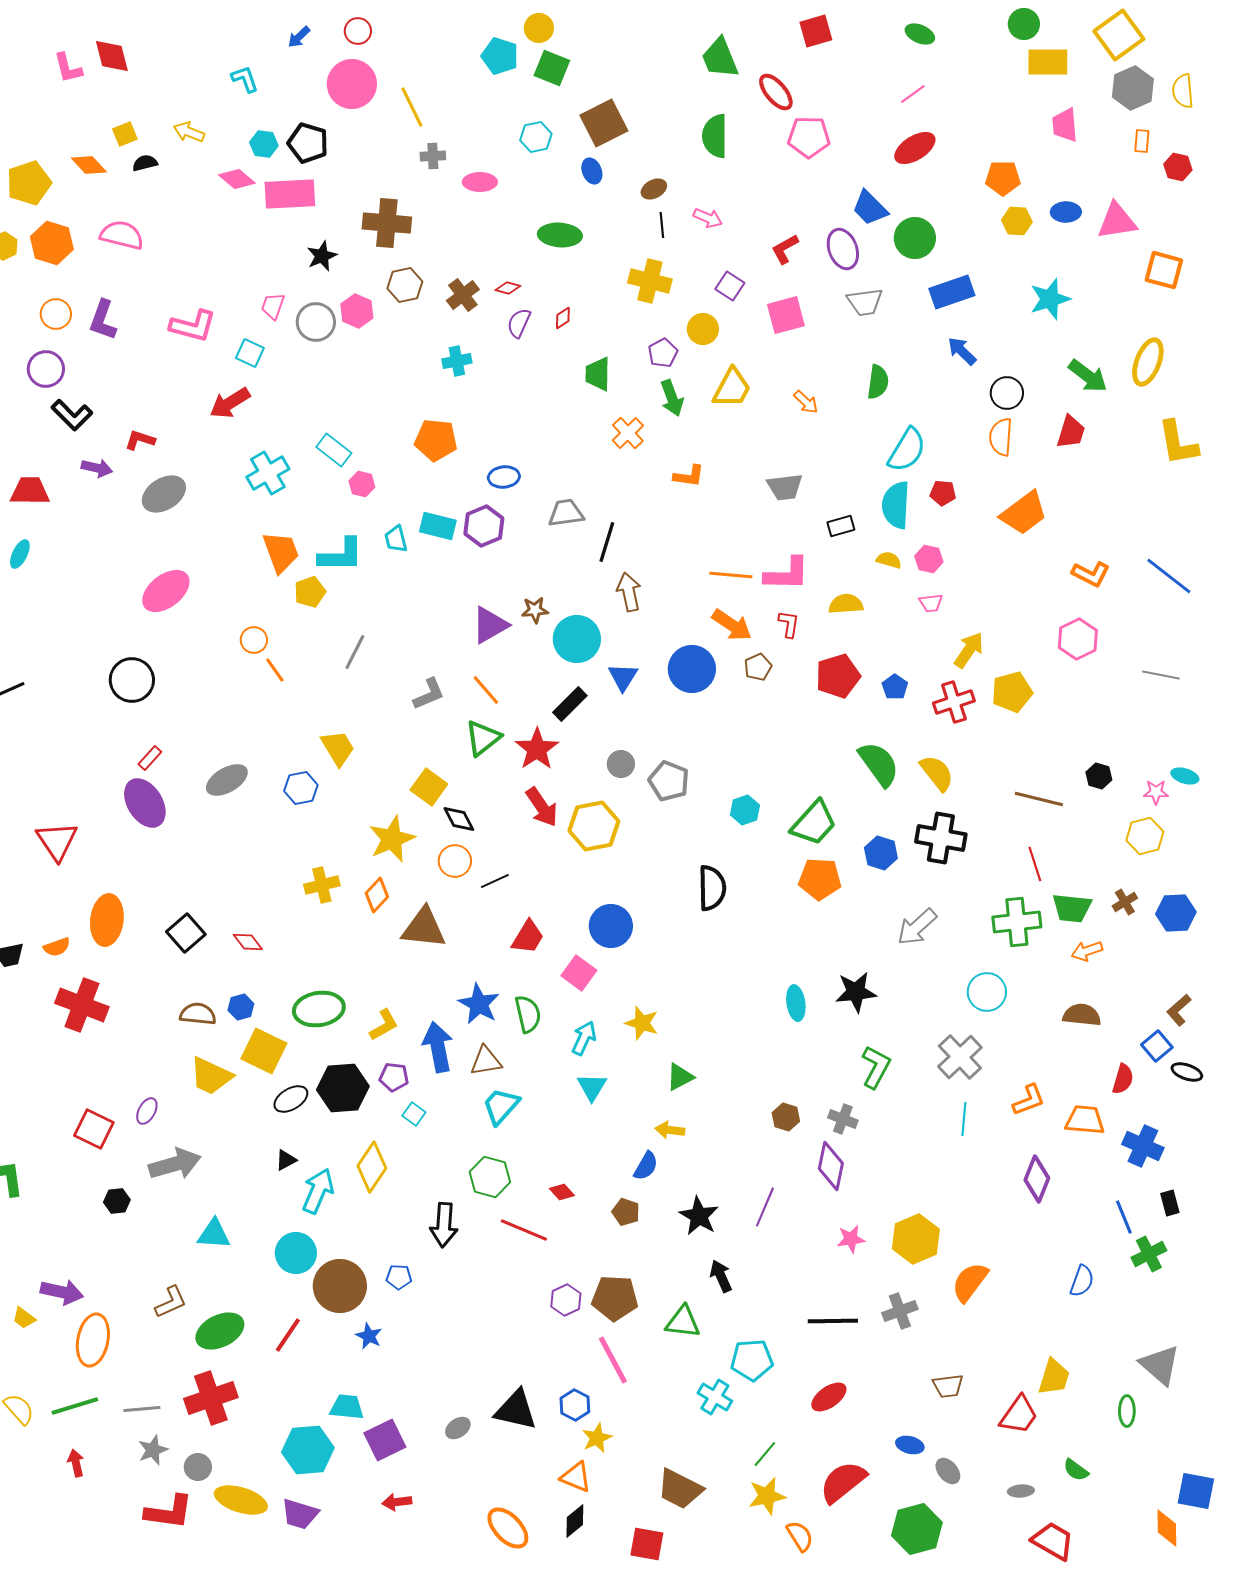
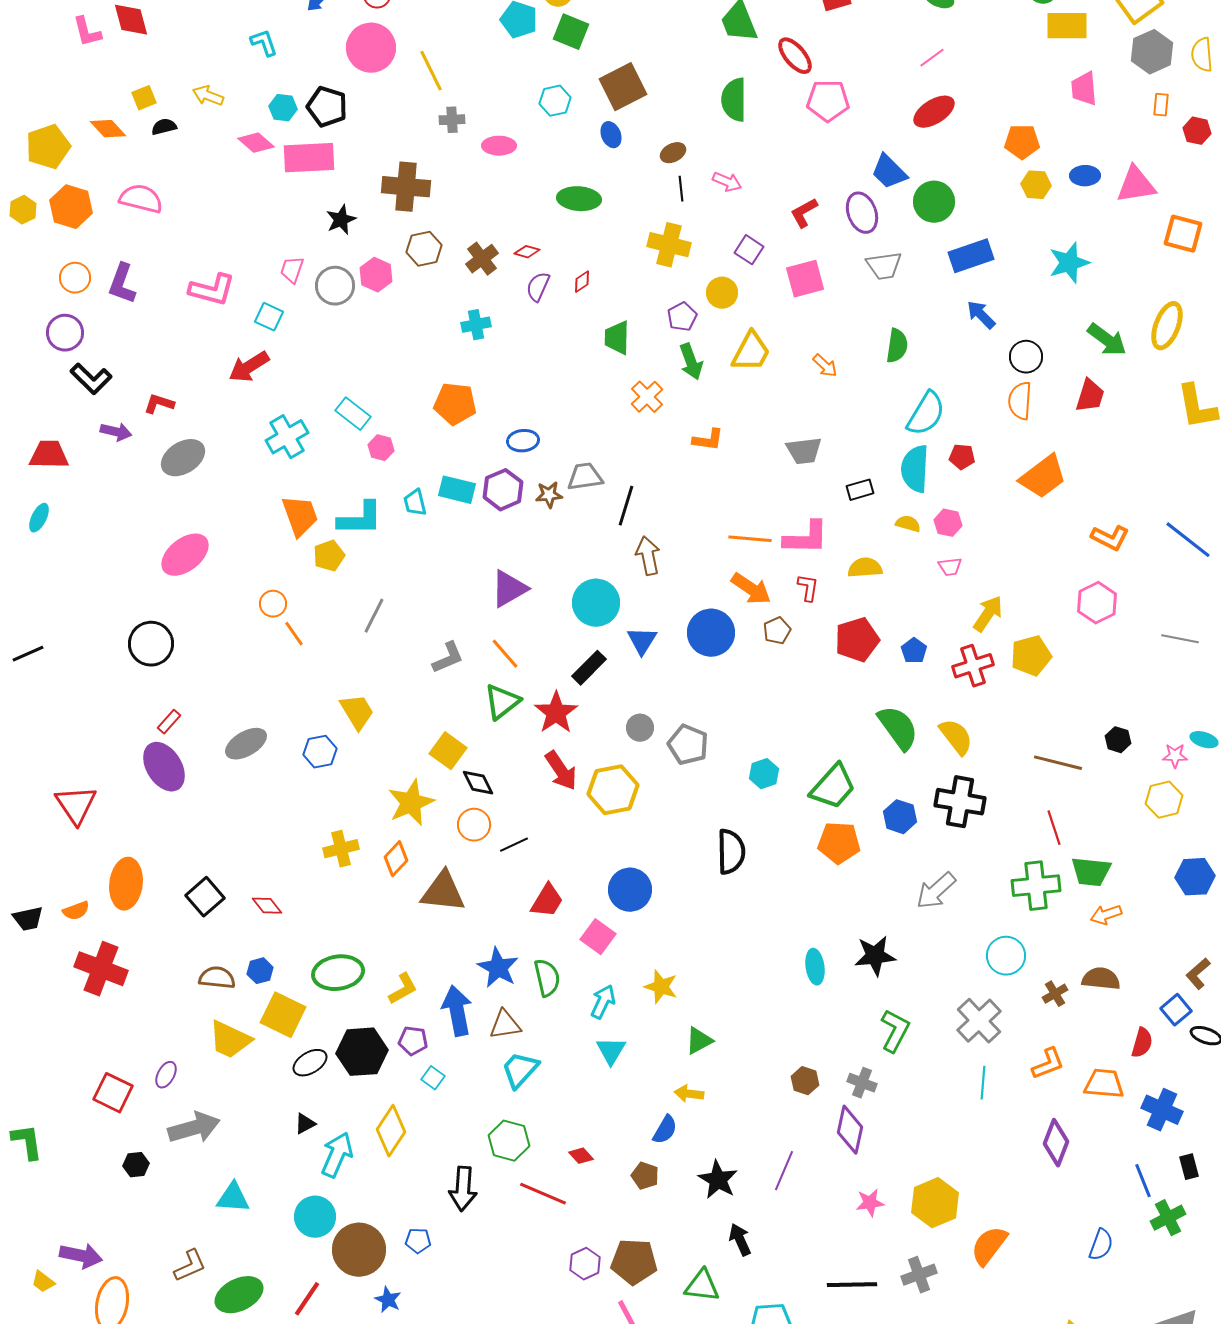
brown star: (535, 610) -> (549, 495), moved
brown cross: (1125, 902) -> (1055, 994), moved

